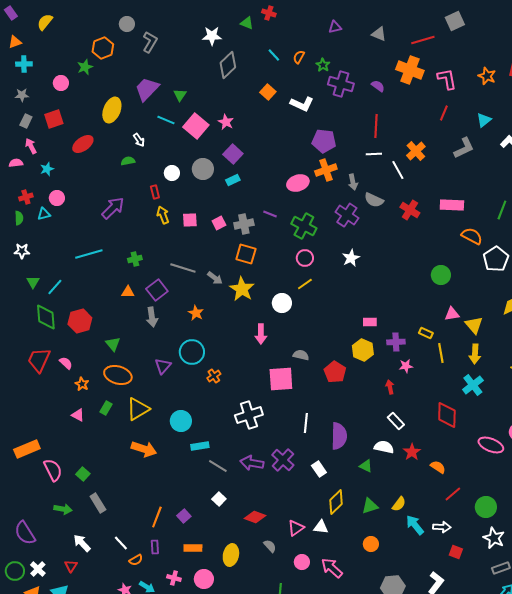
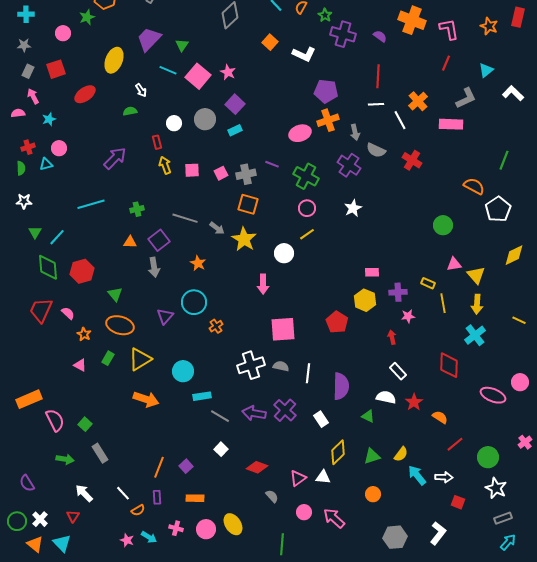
pink rectangle: (452, 205) -> (451, 124), moved
gray semicircle: (301, 355) -> (281, 366), moved
purple semicircle: (25, 533) -> (27, 483), size x0.7
yellow ellipse: (231, 555) -> (233, 524), moved, turned -45

